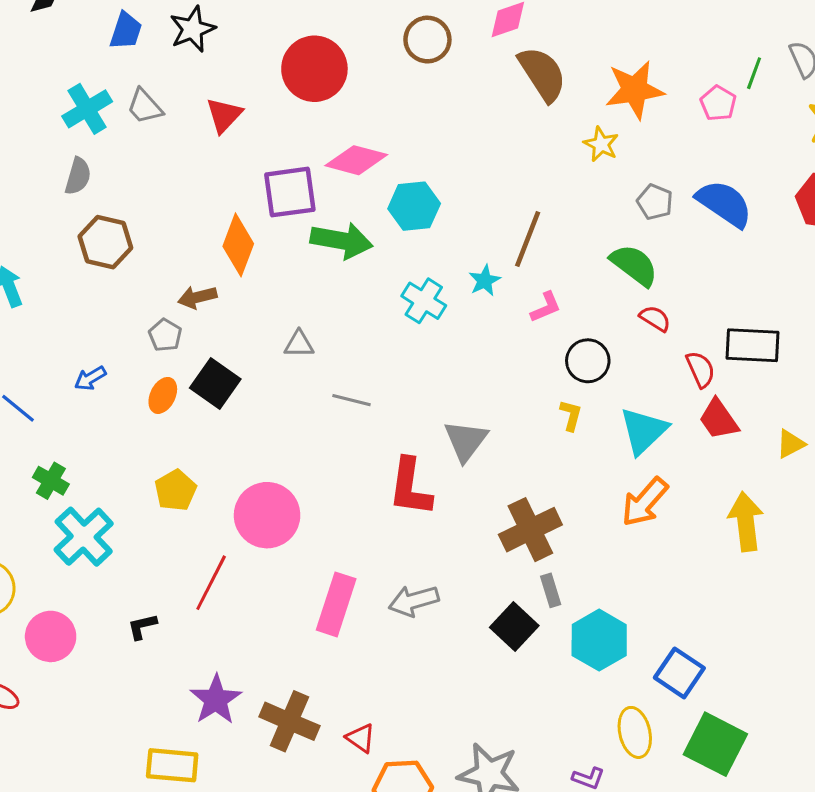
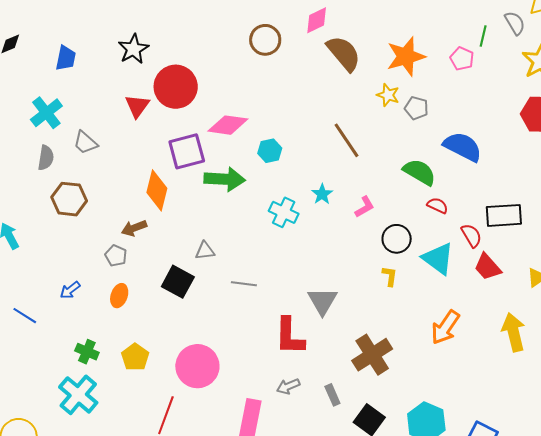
black star: (192, 29) -> (133, 49), moved
red circle: (314, 69) -> (176, 87), moved
gray trapezoid: (145, 107) -> (85, 143), moved
gray pentagon: (655, 202) -> (416, 108), moved
blue semicircle: (724, 204) -> (463, 147), moved
cyan hexagon: (414, 206) -> (270, 151), size x0.7
brown line: (528, 239) -> (346, 140), moved, turned -48
black square: (215, 384) -> (178, 282), moved
cyan triangle: (644, 431) -> (438, 259), moved, turned -33
green cross: (51, 481) -> (87, 352), moved
gray rectangle: (551, 590) -> (332, 395), moved
gray arrow: (414, 601) -> (288, 386), moved, size x0.7

